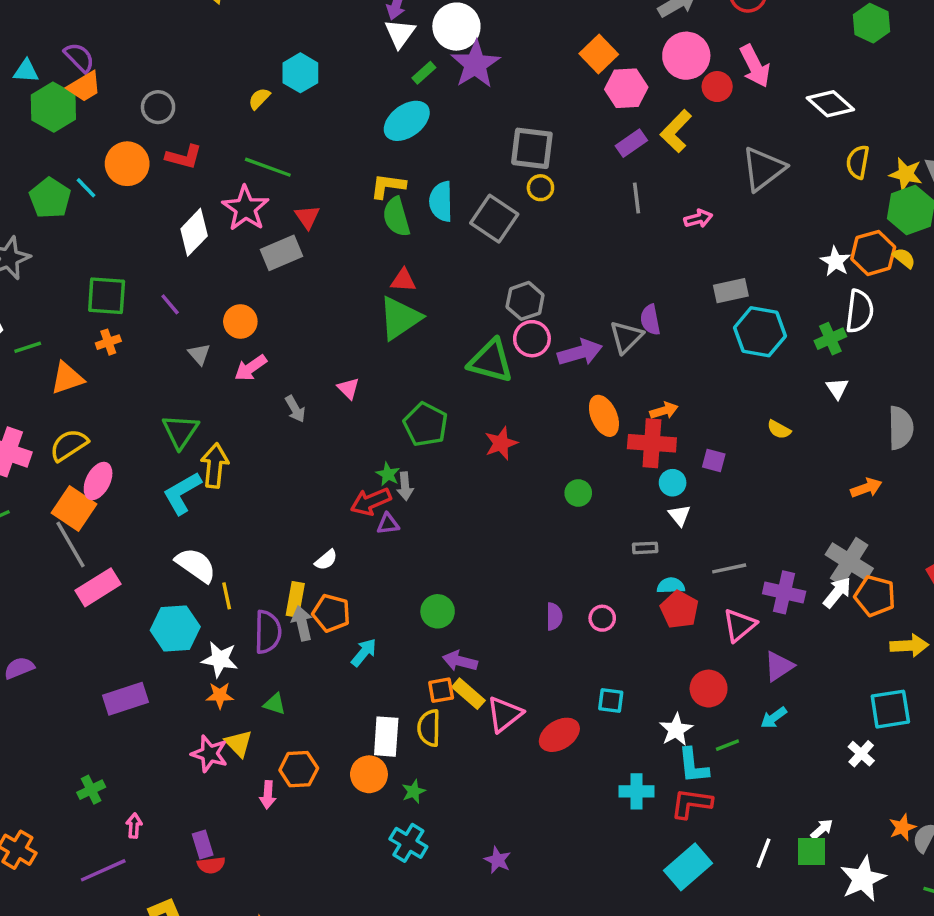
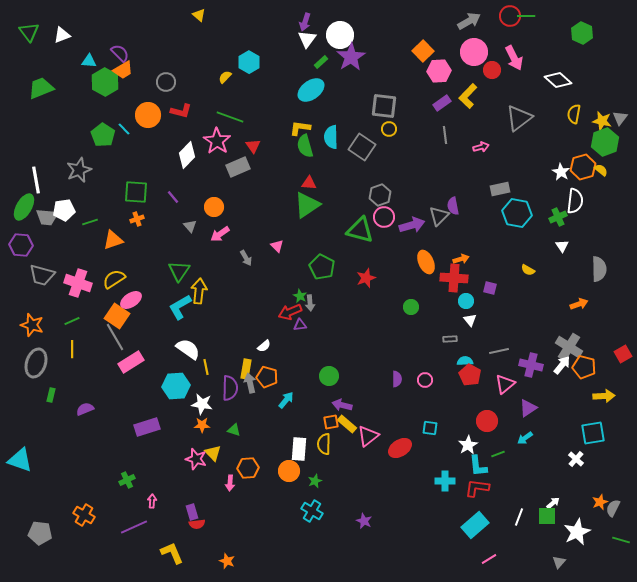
pink ellipse: (98, 481) -> (131, 300), turned 30

